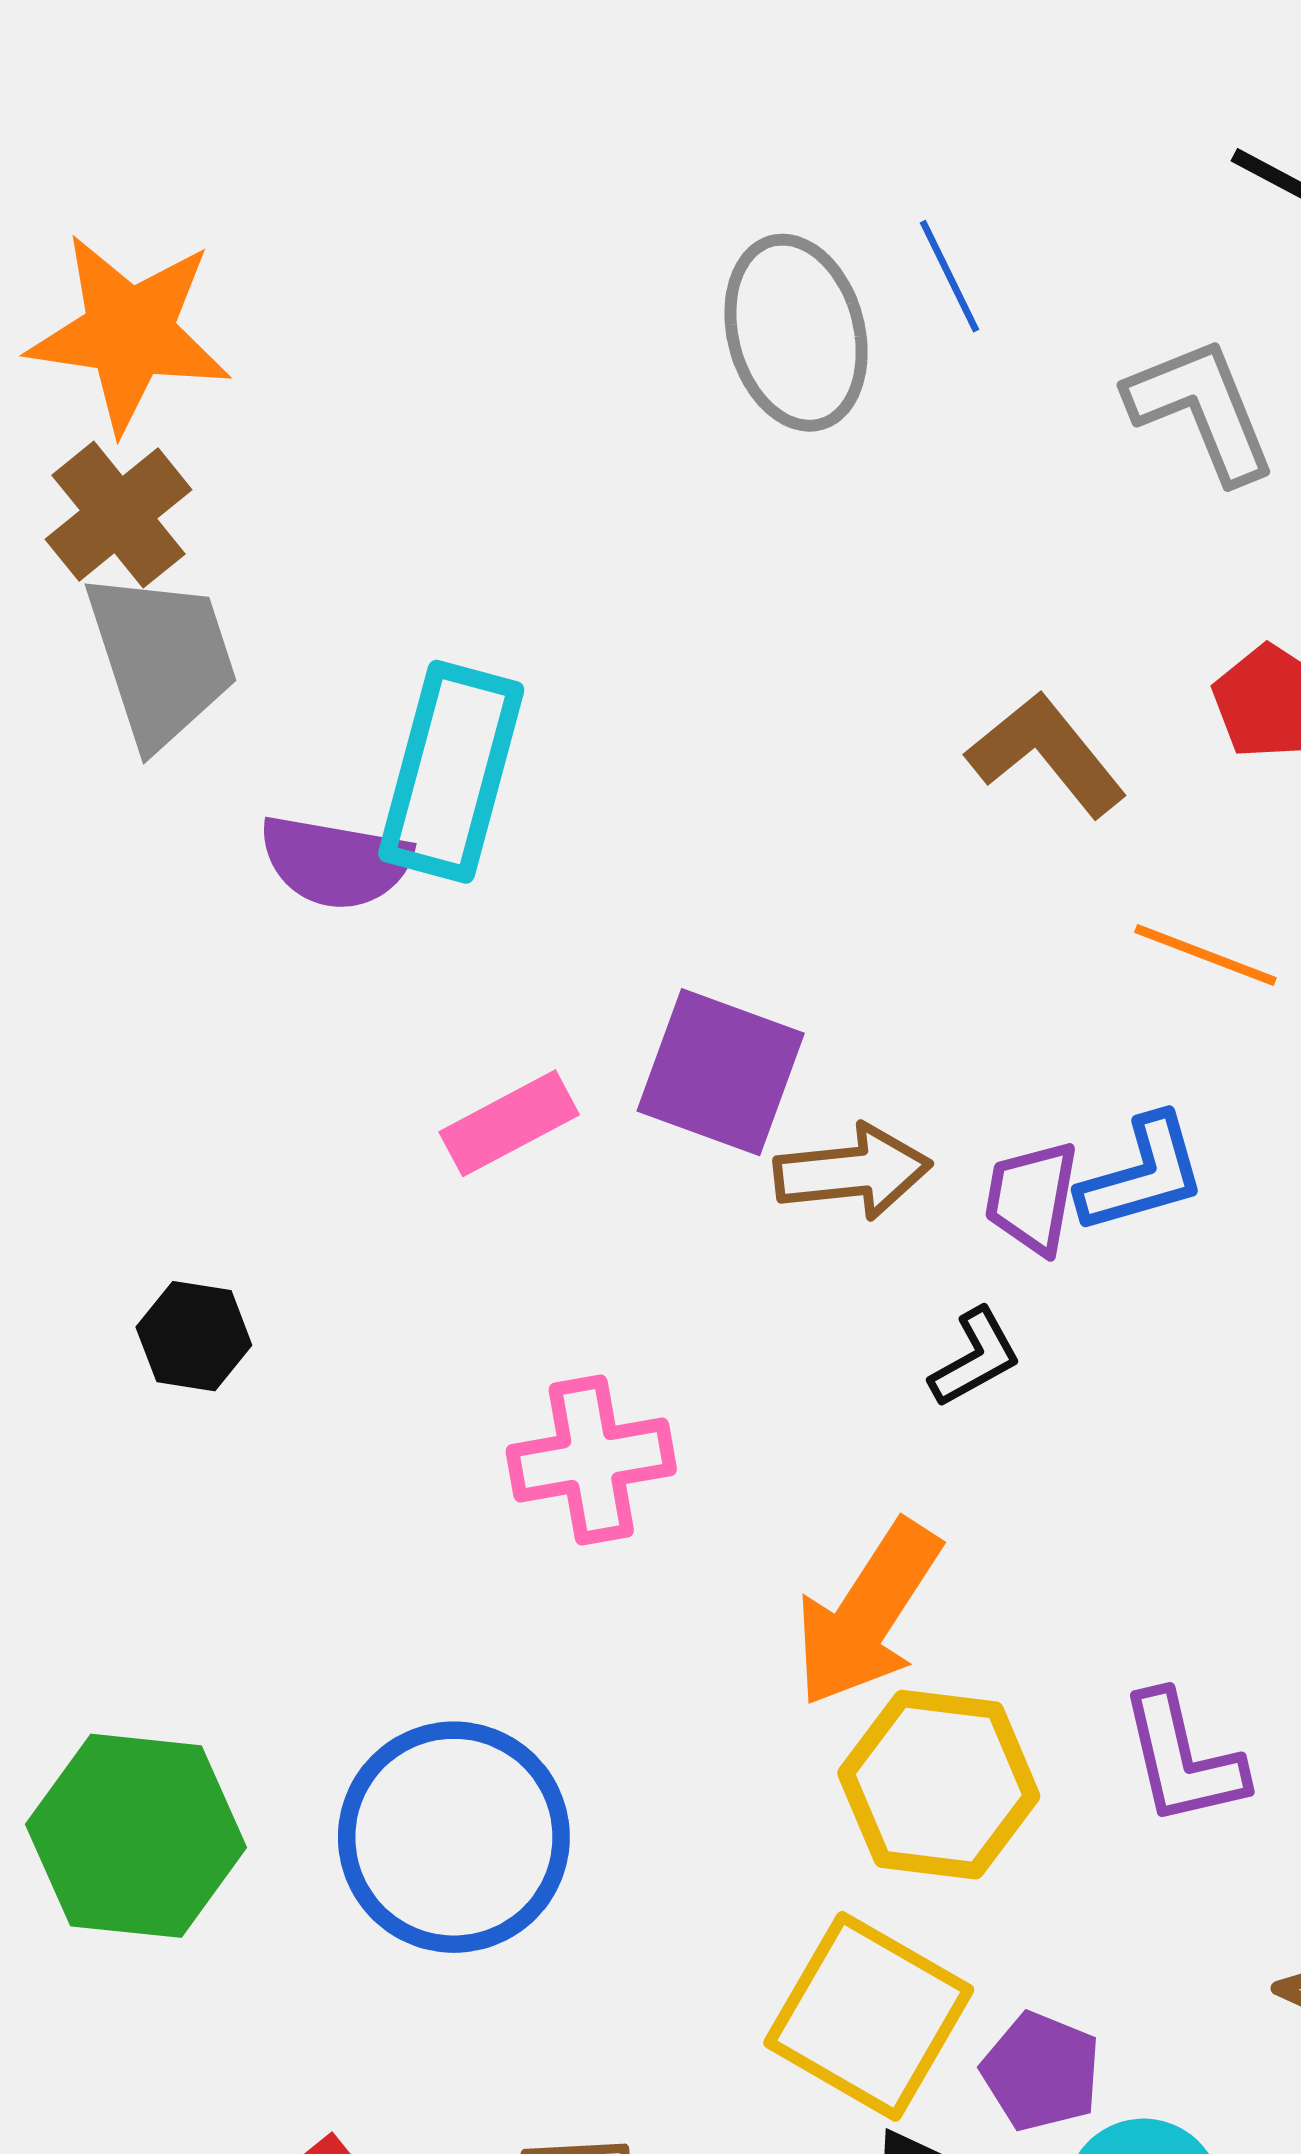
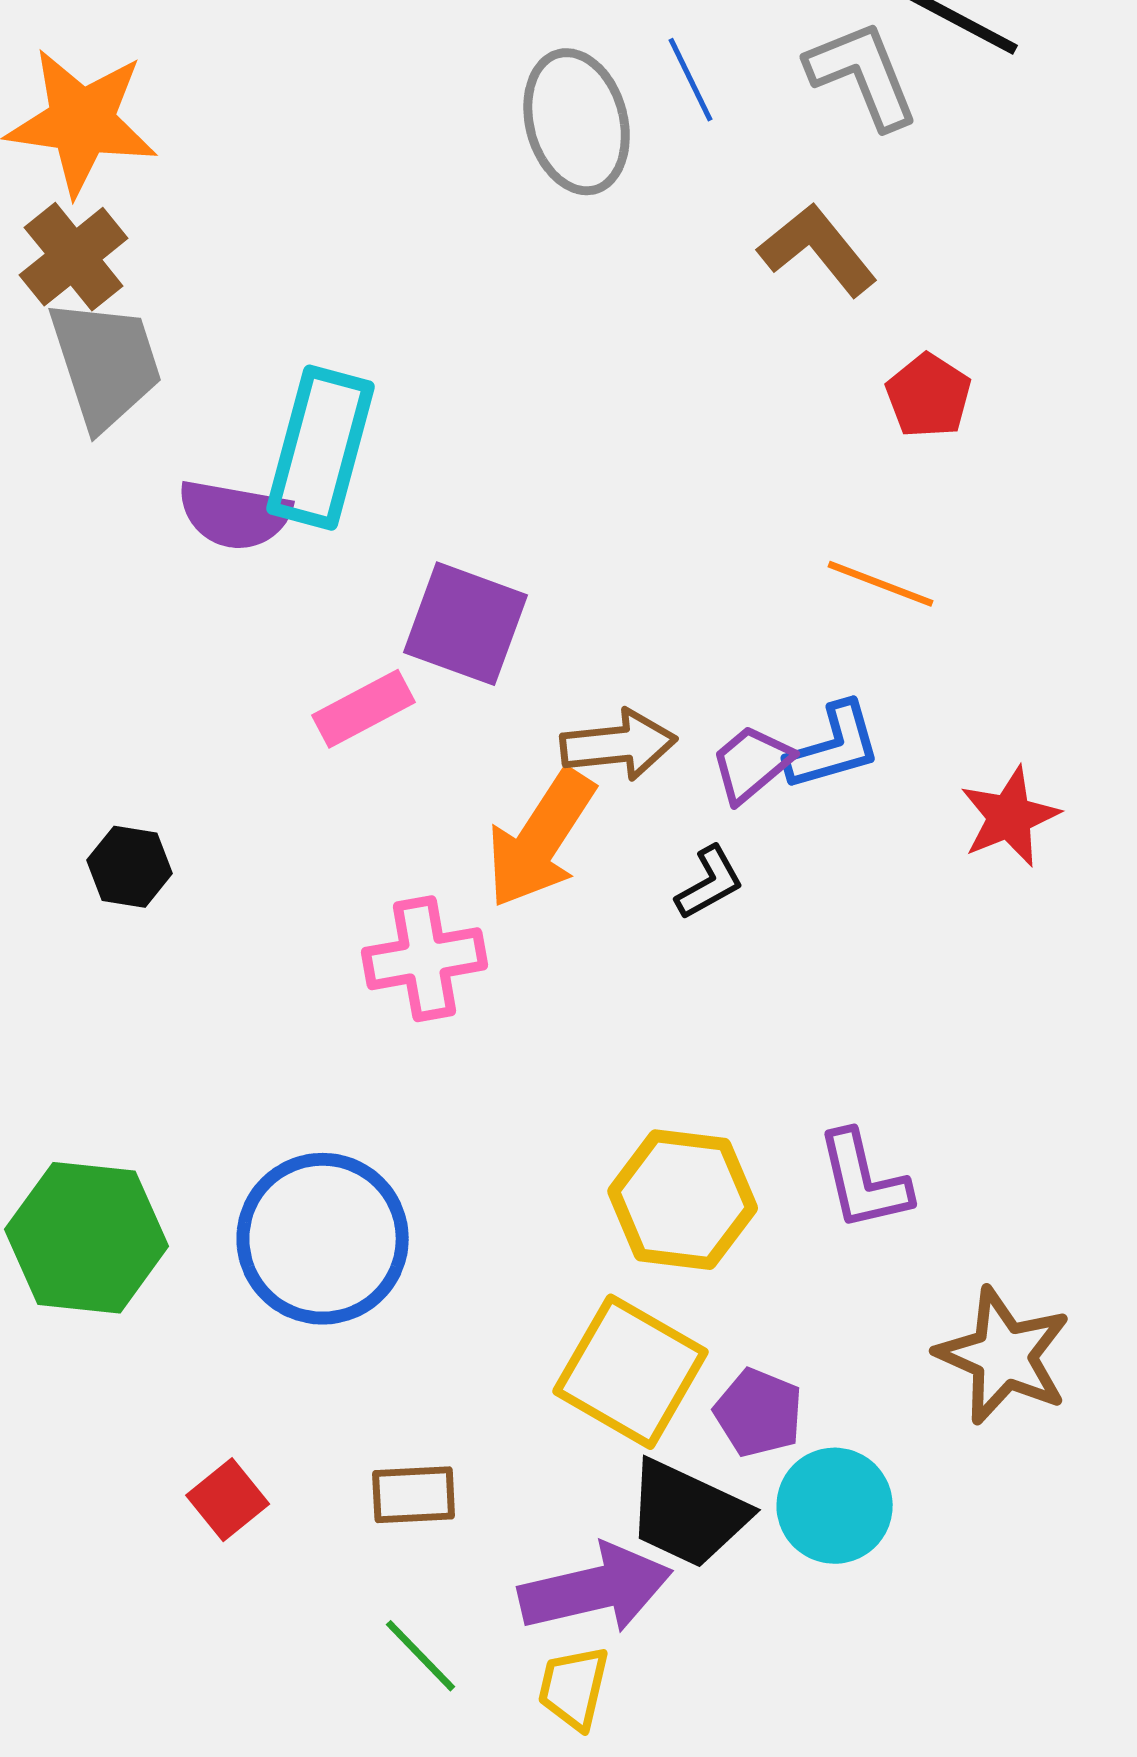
gray L-shape: (1201, 409) -> (863, 75), moved
brown L-shape: (1047, 754) -> (818, 250), moved
purple square: (721, 1072) -> (466, 624), moved
purple trapezoid: (1032, 1197) -> (752, 764), turned 40
orange arrow: (867, 1614) -> (541, 839), moved

